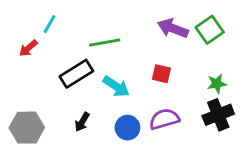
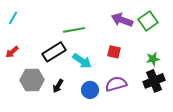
cyan line: (49, 24) -> (13, 18), moved
red arrow: (28, 48) -> (12, 52), moved
gray hexagon: (27, 128) -> (32, 80), moved

